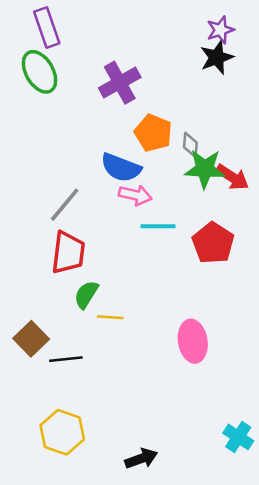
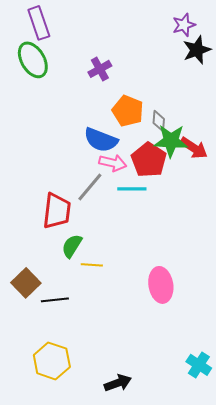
black star: (217, 57) -> (197, 50), moved
purple cross: (120, 83) -> (100, 69), size x0.7
gray line: (65, 205) -> (90, 187), moved
red pentagon: (213, 243) -> (149, 160), moved

